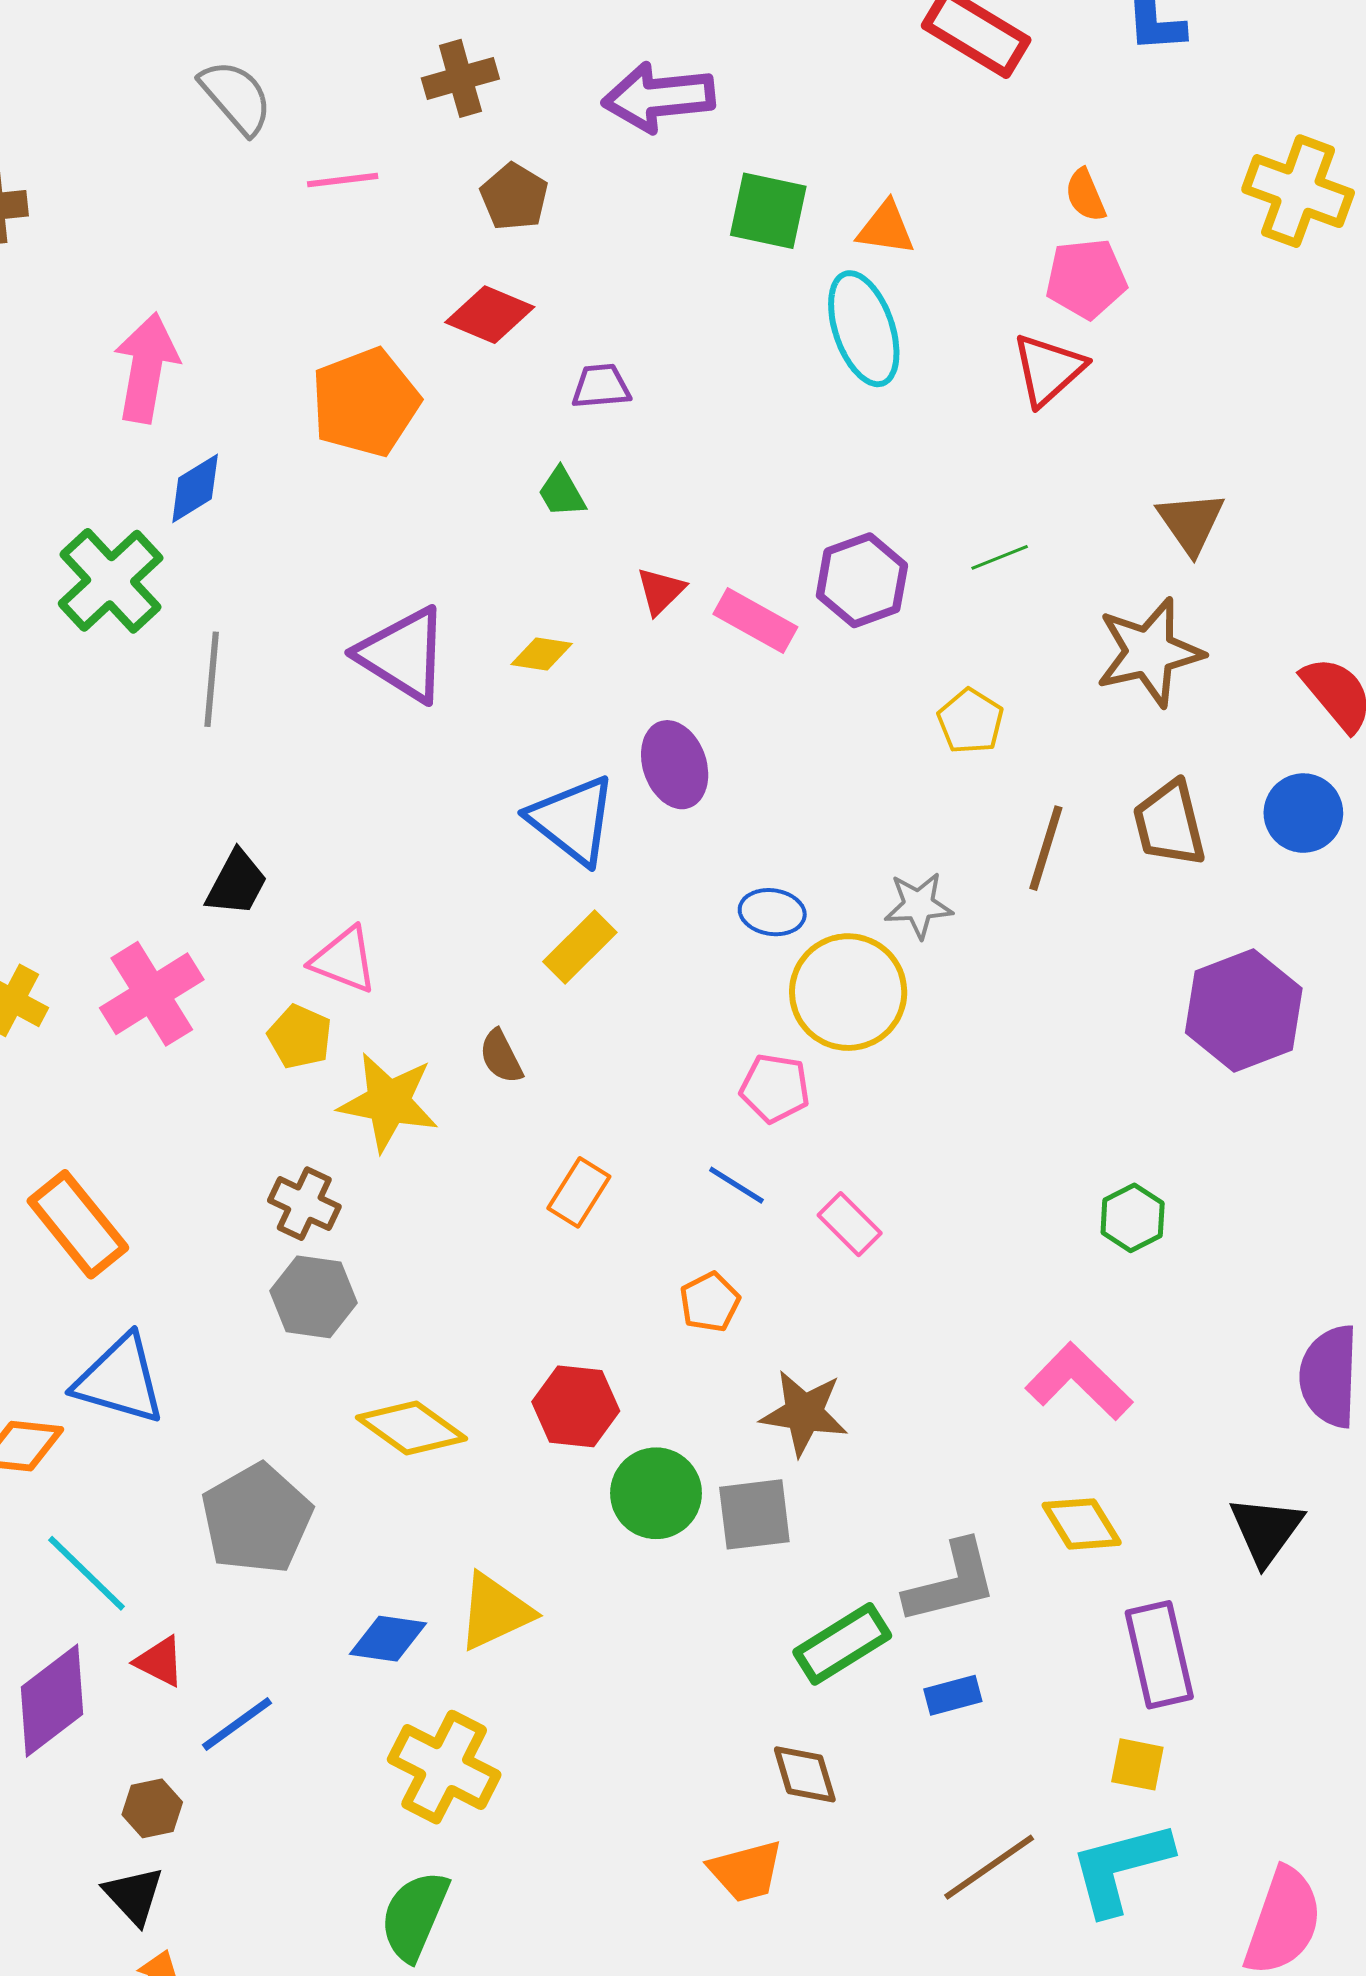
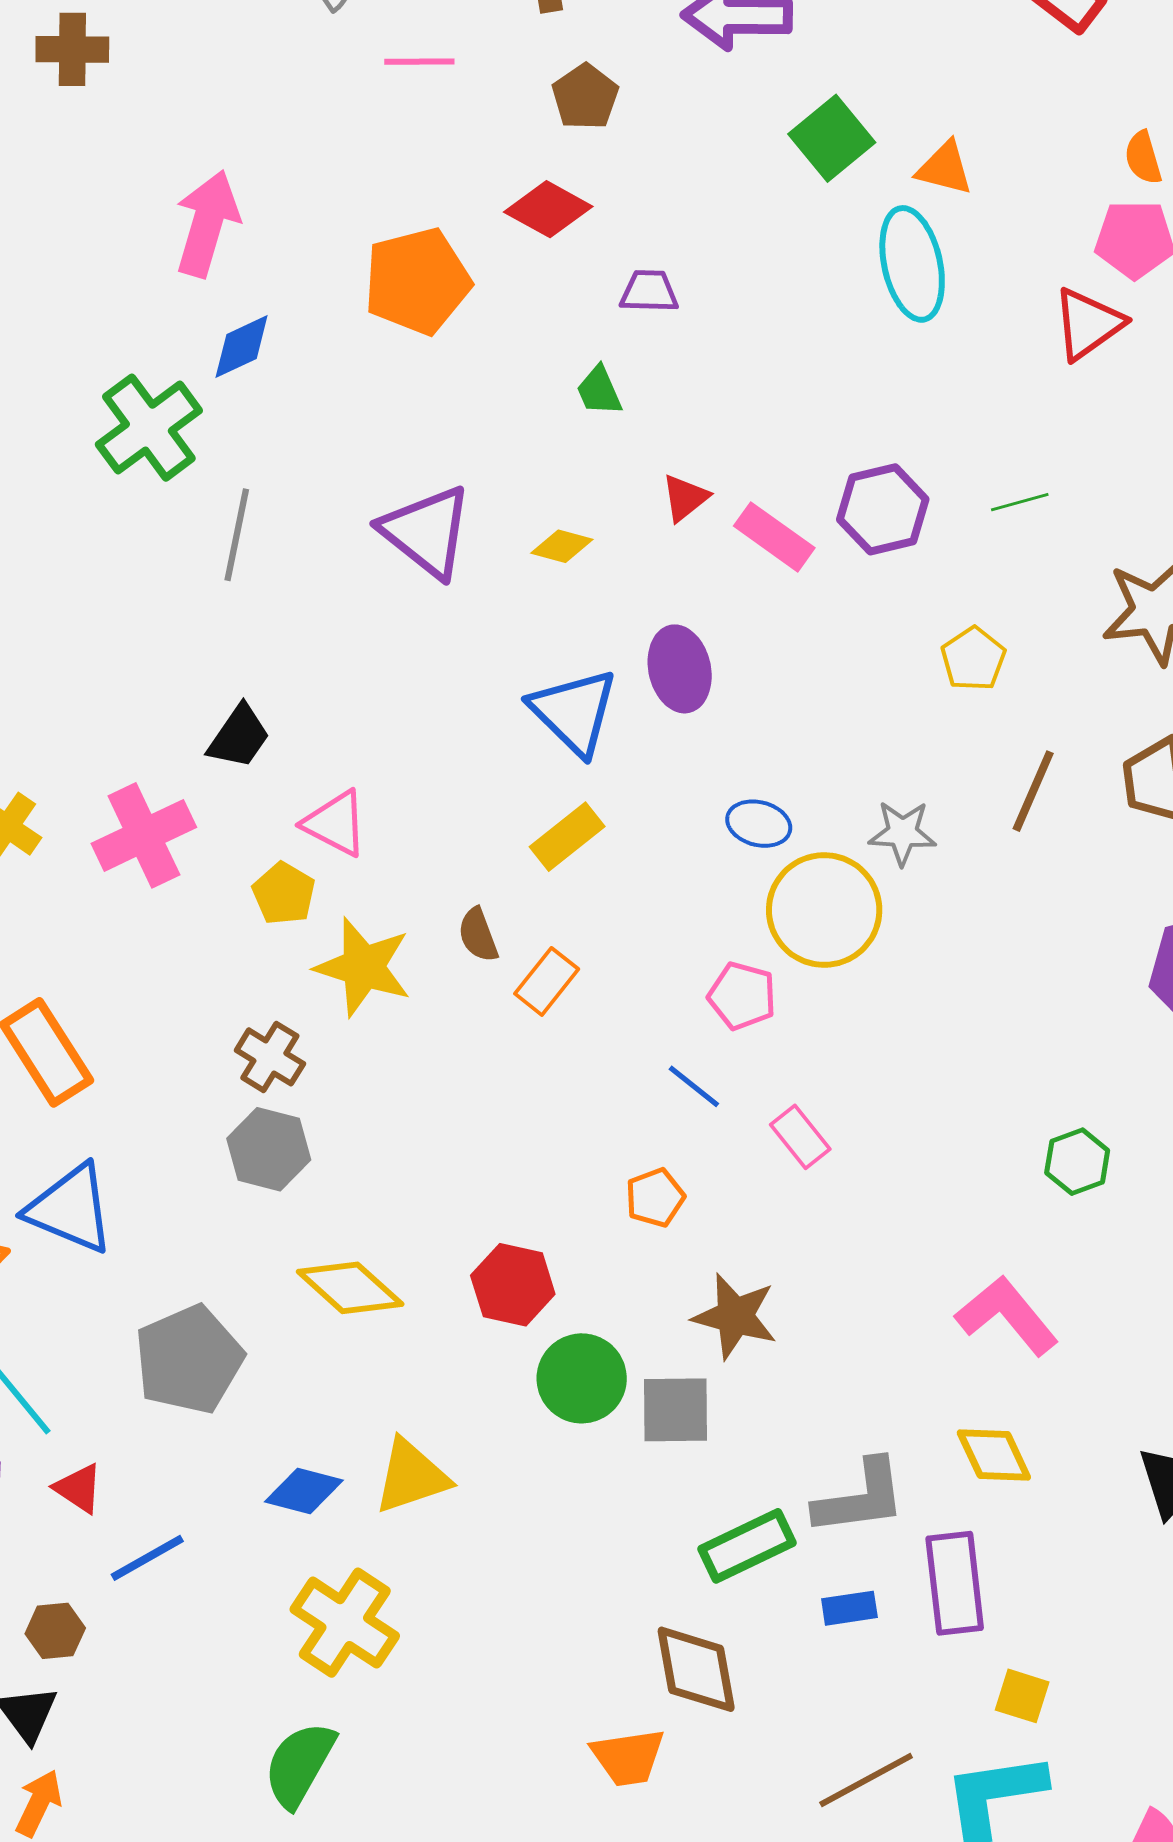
green square: (768, 211) -> (832, 138), turned 32
orange rectangle: (579, 1192) -> (547, 981), moved
purple rectangle: (1159, 1655) -> (955, 1583), moved
brown diamond: (805, 1774) -> (696, 1669), size x1.4

